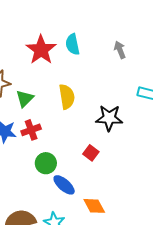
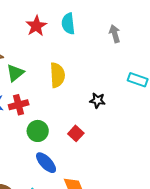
red star: (41, 50) -> (36, 26), size x0.7
black star: (109, 118) -> (97, 100), size x0.6
green circle: (46, 163) -> (38, 131), moved

